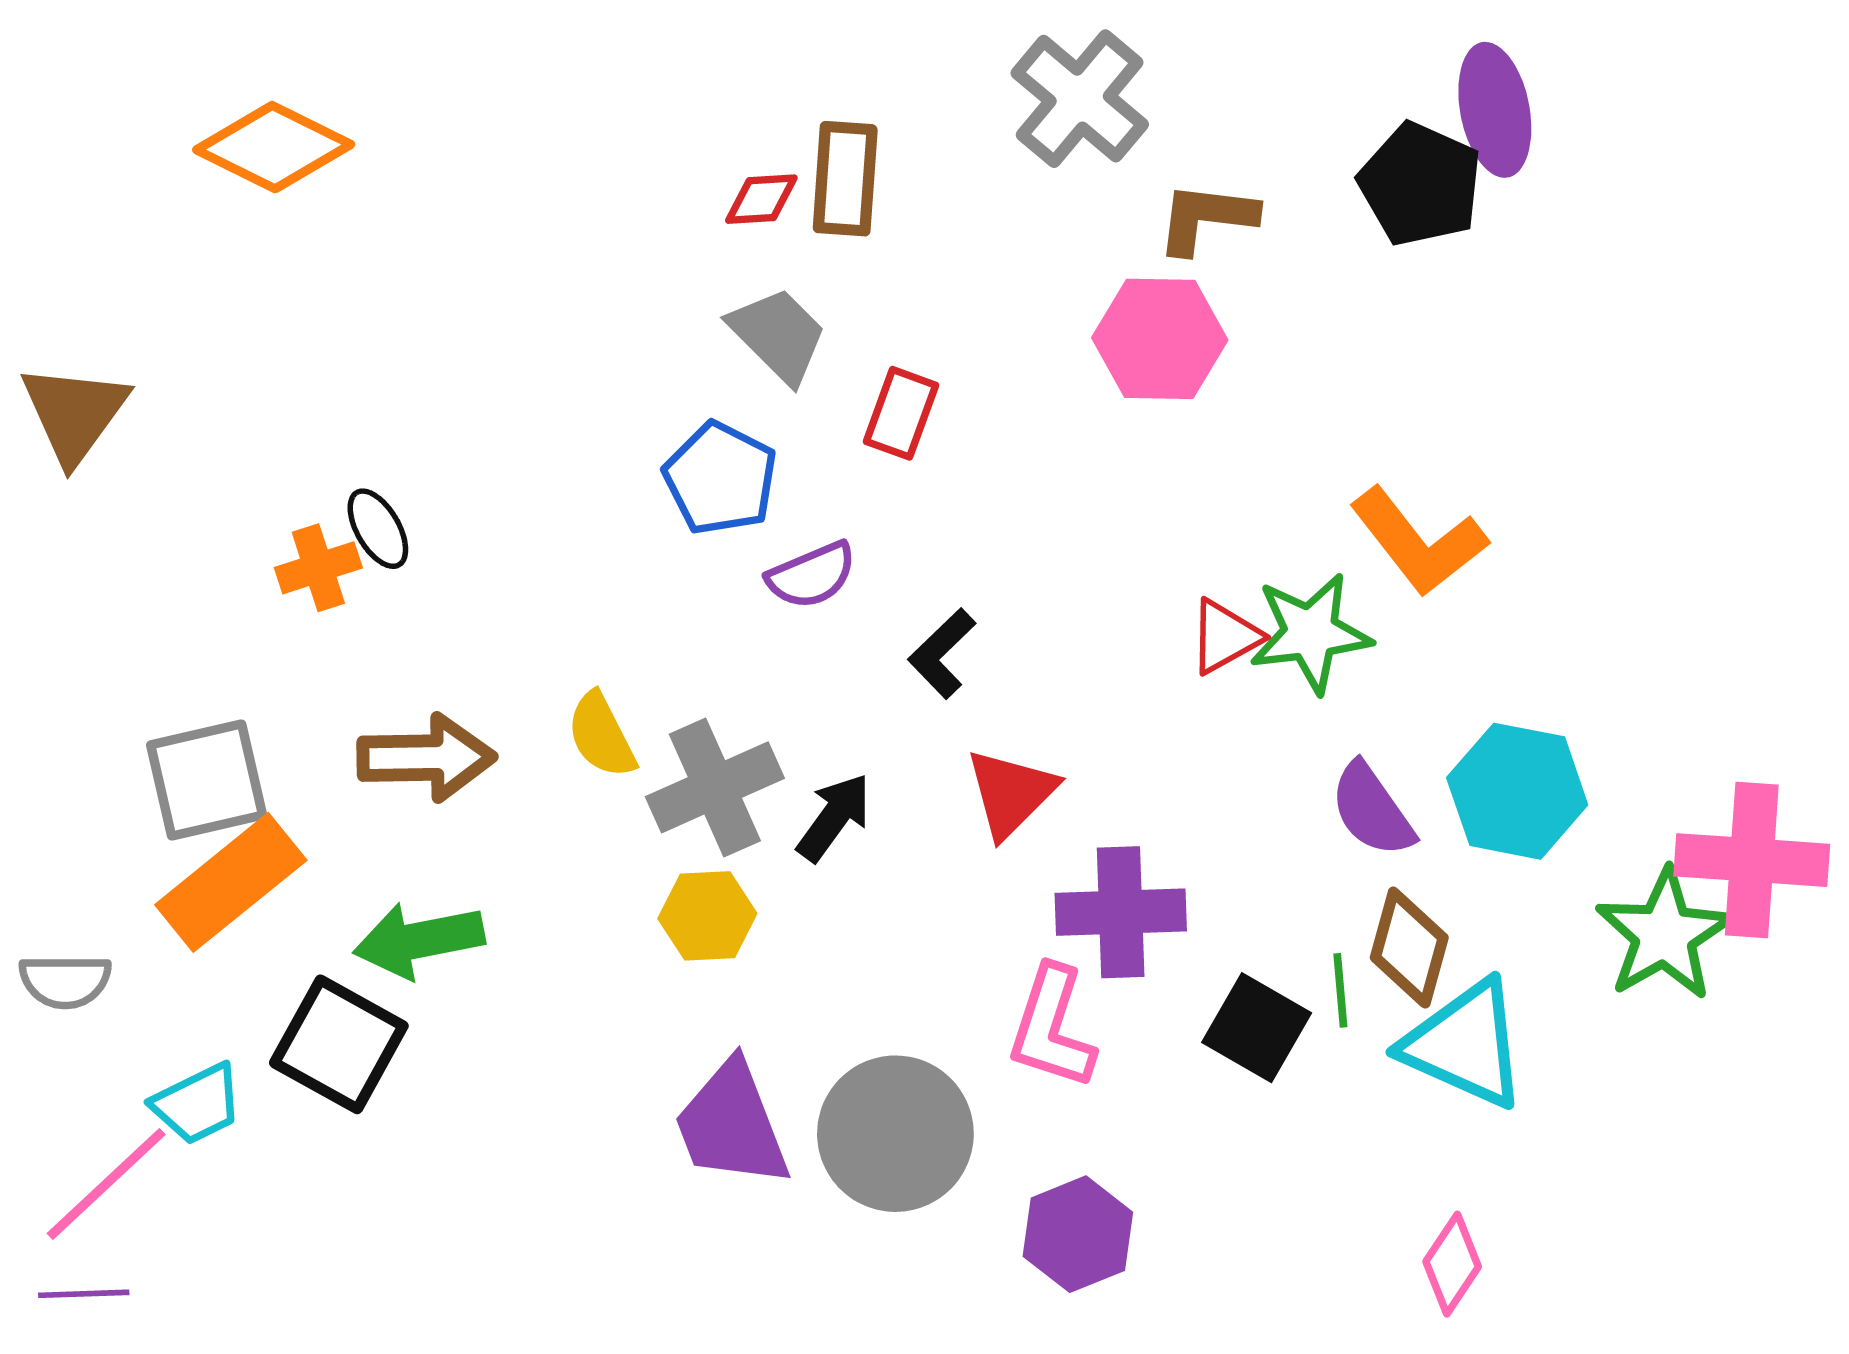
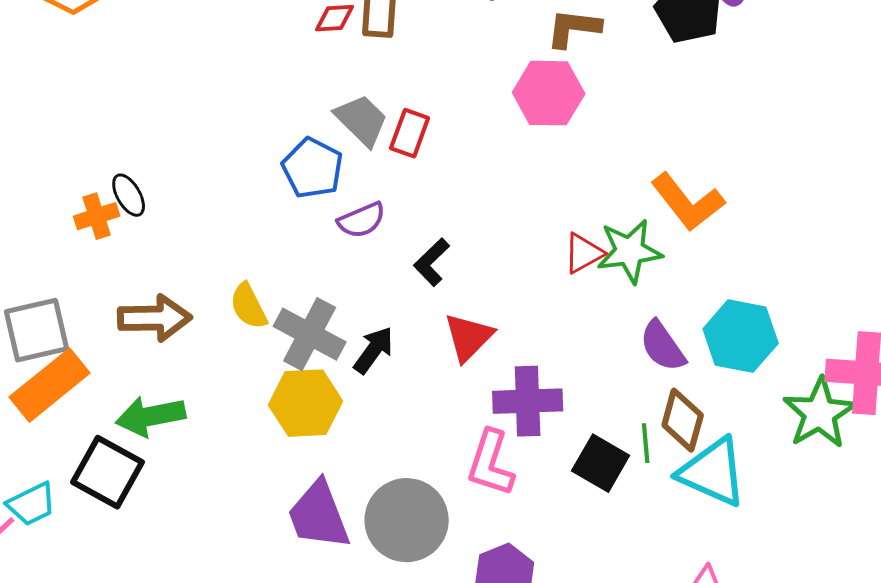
gray trapezoid: (778, 335) -> (362, 120), moved
gray cross: (715, 787) -> (310, 334), turned -38
yellow hexagon: (707, 916) -> (306, 403), size x1.4

